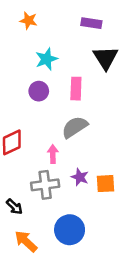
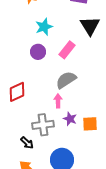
pink rectangle: (76, 89) -> (67, 50), turned 36
pink arrow: (53, 154) -> (58, 101), moved
black arrow: (14, 207) -> (27, 143), moved

